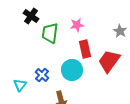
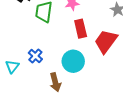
cyan circle: (72, 70) -> (73, 61), moved

